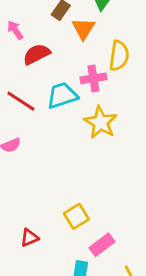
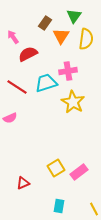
yellow semicircle: (119, 56) -> (86, 39), moved
pink rectangle: (102, 245) -> (79, 172), moved

